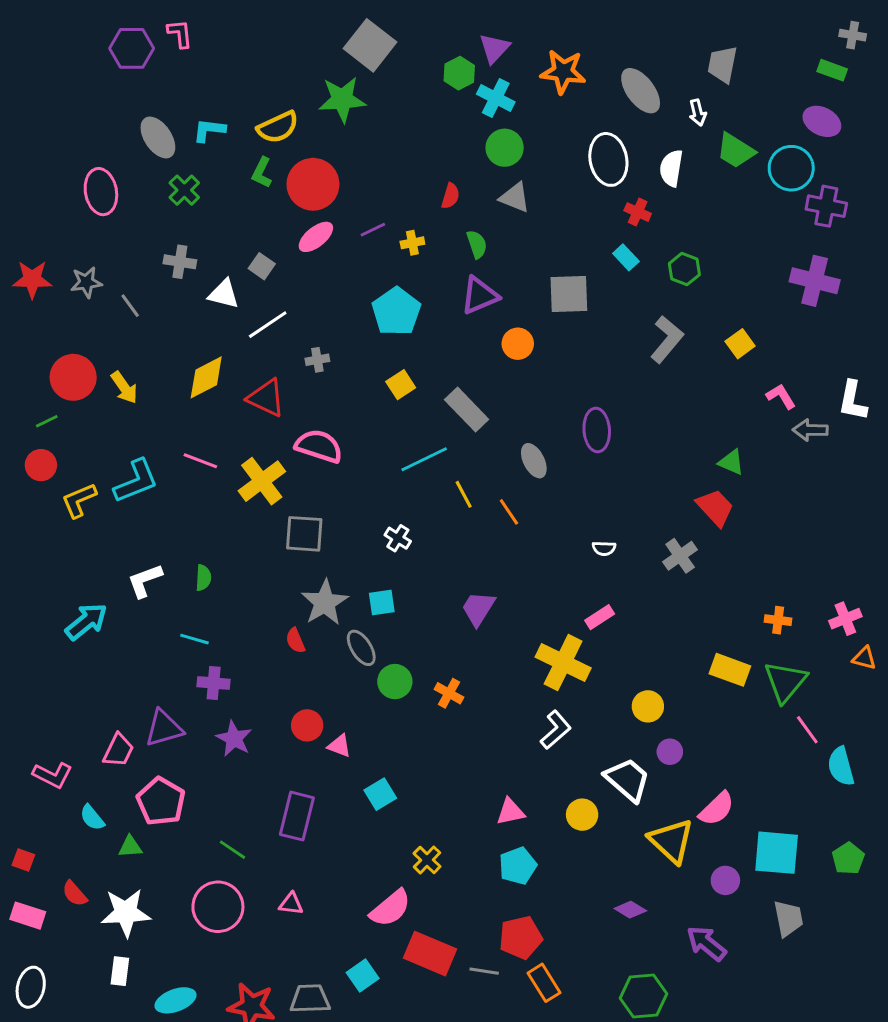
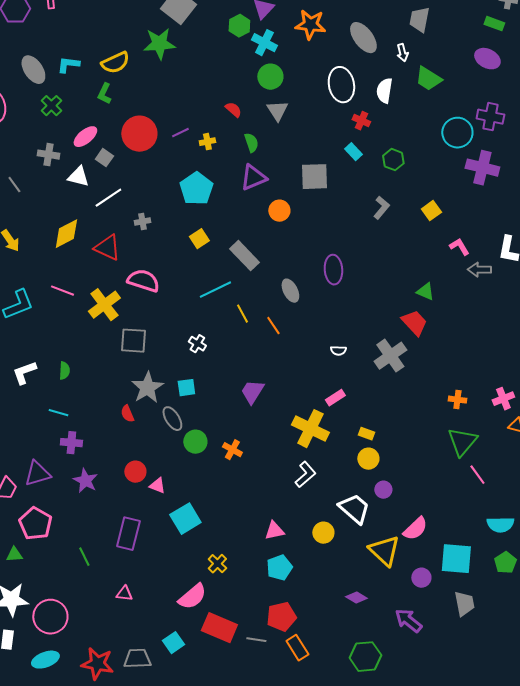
cyan circle: (791, 168) -> (457, 133), moved
red circle: (313, 184) -> (139, 134), moved
red semicircle: (450, 196) -> (233, 110), turned -66
gray triangle: (515, 197) -> (277, 111), turned 35
pink ellipse: (316, 237) -> (85, 137), moved
gray L-shape: (667, 339) -> (381, 208), size x0.7
gray cross: (680, 556) -> (390, 356), size x1.4
yellow rectangle: (730, 670) -> (366, 434), moved, size x0.6
cyan semicircle: (841, 766) -> (500, 525), moved, turned -76
cyan square: (380, 794) -> (185, 519), size x1.4
green line: (233, 850) -> (84, 557), turned 30
pink circle: (218, 907) -> (50, 617), moved

